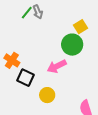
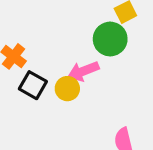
yellow circle: (47, 95) -> (67, 89), moved

